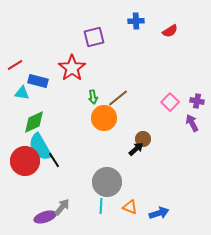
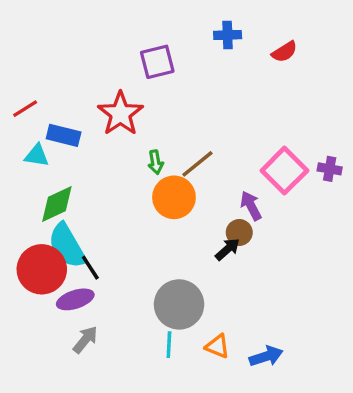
pink square: (170, 102) -> (284, 171), size x1.5
purple arrow: (192, 123) -> (251, 206), moved
gray arrow: (62, 207) -> (85, 340), moved
purple ellipse: (45, 217) -> (75, 299), moved

